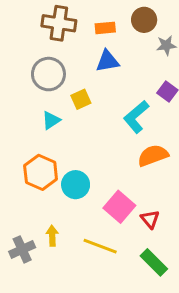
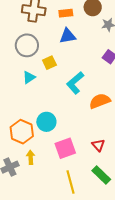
cyan L-shape: (136, 117) -> (75, 83), moved
orange hexagon: (41, 172) -> (22, 132), moved
pink square: (119, 207) -> (65, 148), moved, turned 30
yellow line: (100, 246) -> (70, 182), moved, turned 55

